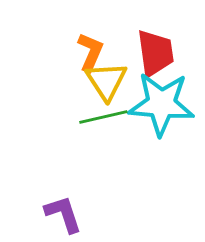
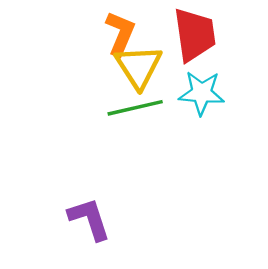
cyan star: (161, 104) -> (202, 93), size x0.6

